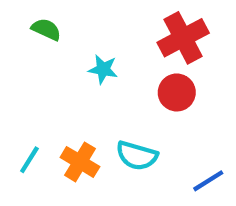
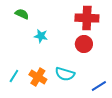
red cross: (183, 38) -> (87, 18), turned 30
cyan star: (103, 69) -> (41, 36), moved

